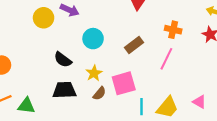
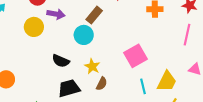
brown rectangle: (134, 45) -> (94, 15), moved
pink line: (166, 59) -> (187, 35), moved
pink square: (124, 83) -> (136, 56), moved

